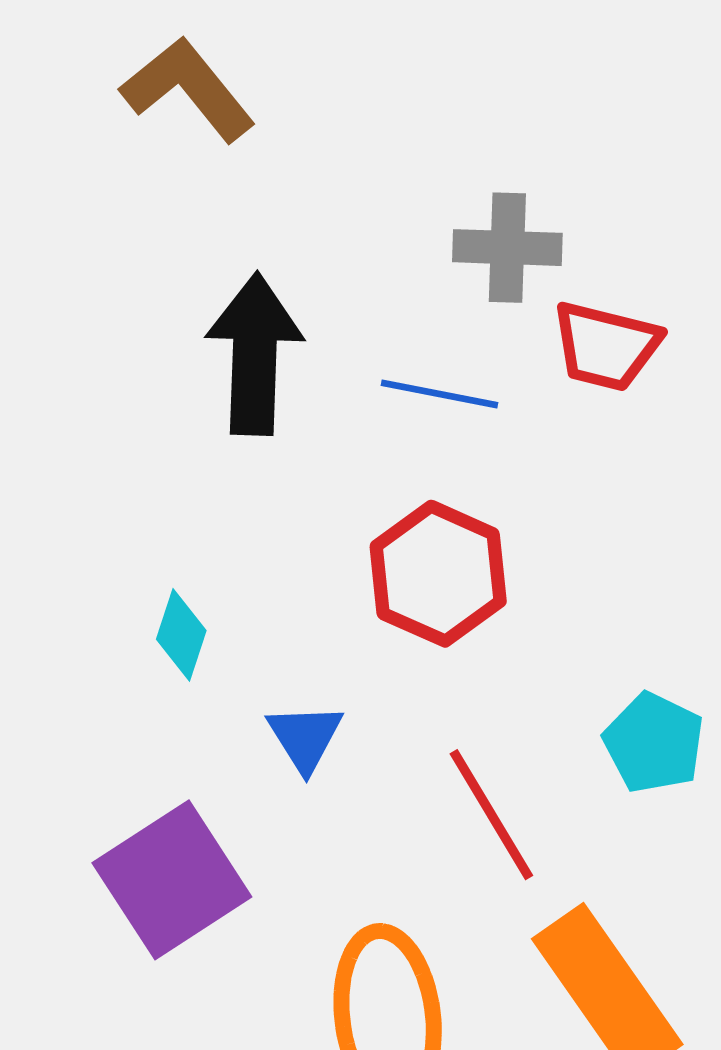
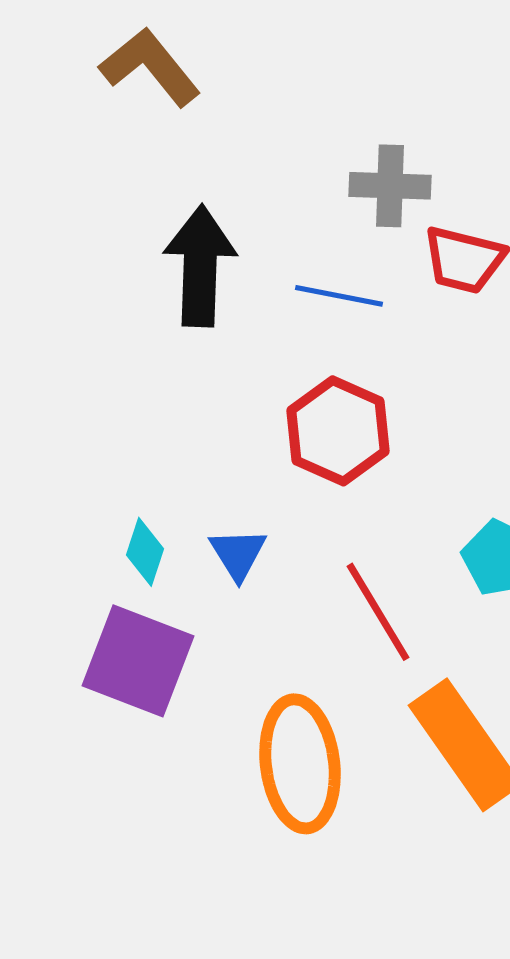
cyan diamond: (181, 635) -> (145, 552), moved
purple square: (172, 880) -> (138, 661), turned -36

